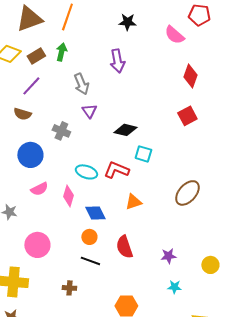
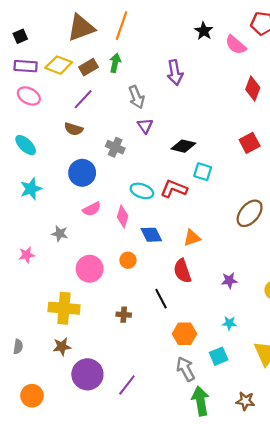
black star: (127, 22) -> (204, 31), moved, turned 30
red square: (187, 116) -> (250, 143), moved
orange triangle: (133, 202) -> (192, 238), moved
orange circle: (89, 237) -> (128, 260), moved
black line: (90, 261) -> (161, 299), moved, turned 42
cyan star: (174, 287) -> (229, 323), moved

